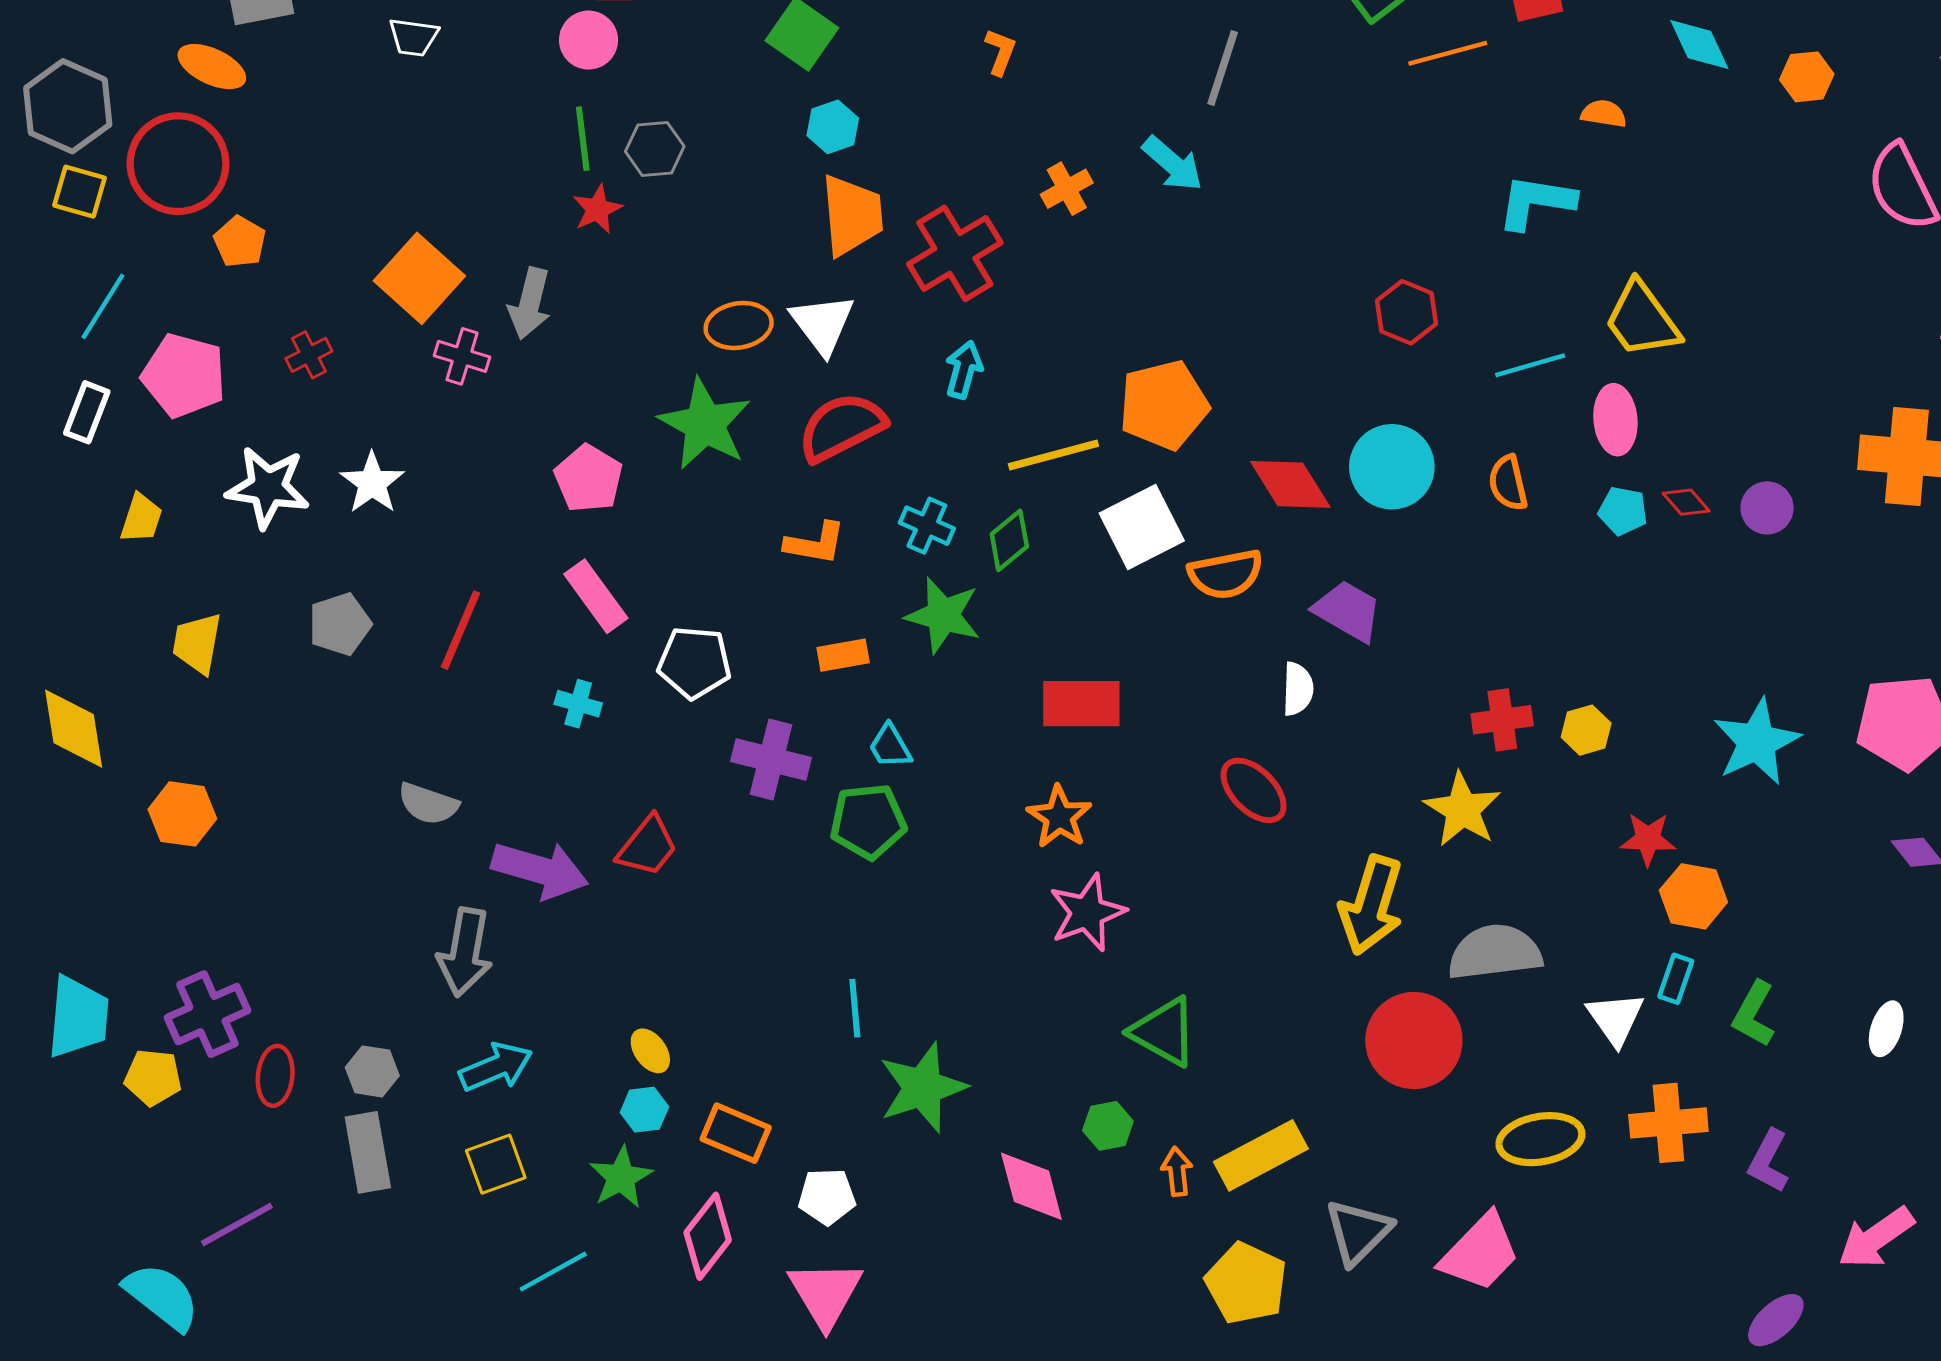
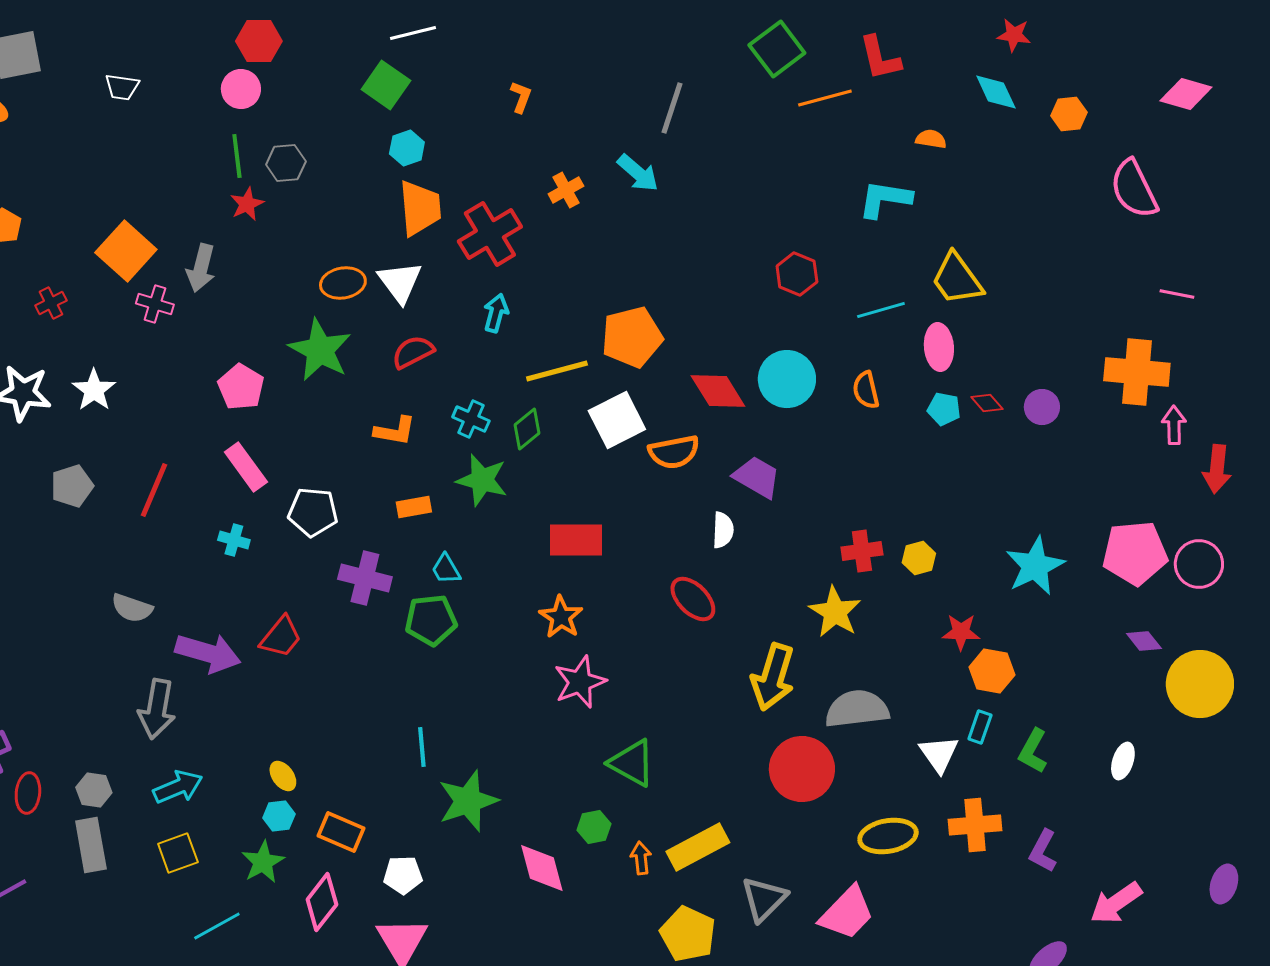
red semicircle: (842, 427) -> (413, 352), size x0.7

